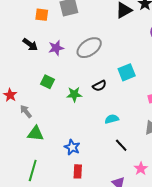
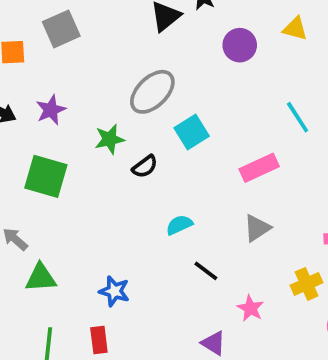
gray ellipse: (89, 48) -> (152, 92), moved
green square: (47, 82) -> (46, 176), size x1.6
green star: (74, 94) -> (110, 139), moved
red rectangle: (78, 171) -> (99, 340), moved

